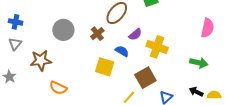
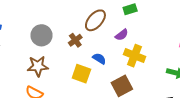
purple semicircle: (135, 34) -> (122, 35), moved
brown star: (41, 60) -> (38, 66), moved

